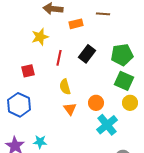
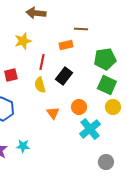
brown line: (103, 14) -> (81, 29), moved
orange rectangle: (76, 24) -> (66, 45), moved
black rectangle: (87, 54) -> (64, 76), moved
yellow semicircle: (65, 87) -> (40, 85), moved

